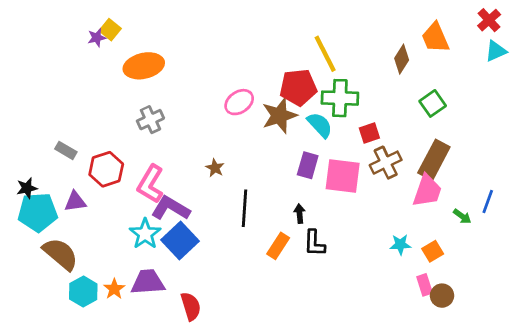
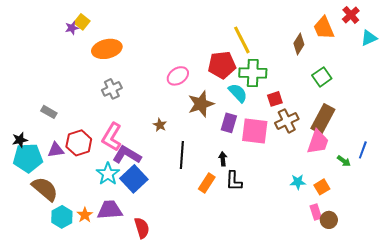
red cross: (489, 20) -> (351, 15), moved
brown star: (279, 116) -> (201, 104), moved
red hexagon: (106, 169) -> (79, 143), moved

